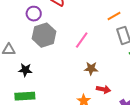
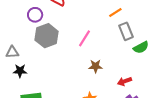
black star: (25, 70) -> (20, 71), moved
red arrow: (103, 89) -> (125, 81), moved, turned 152

